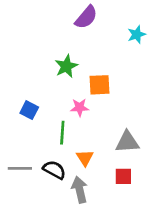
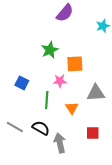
gray triangle: (127, 142) -> (96, 93), moved
orange triangle: (85, 158) -> (72, 108), moved
gray line: (20, 168) -> (15, 127), turned 30

